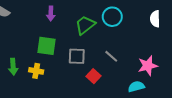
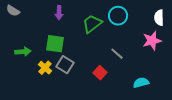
gray square: (77, 56) -> (65, 65), moved, turned 30
pink star: (148, 66) -> (152, 41), moved
green arrow: (13, 67) -> (23, 52), moved, turned -91
yellow cross: (36, 71) -> (45, 68), turned 32

